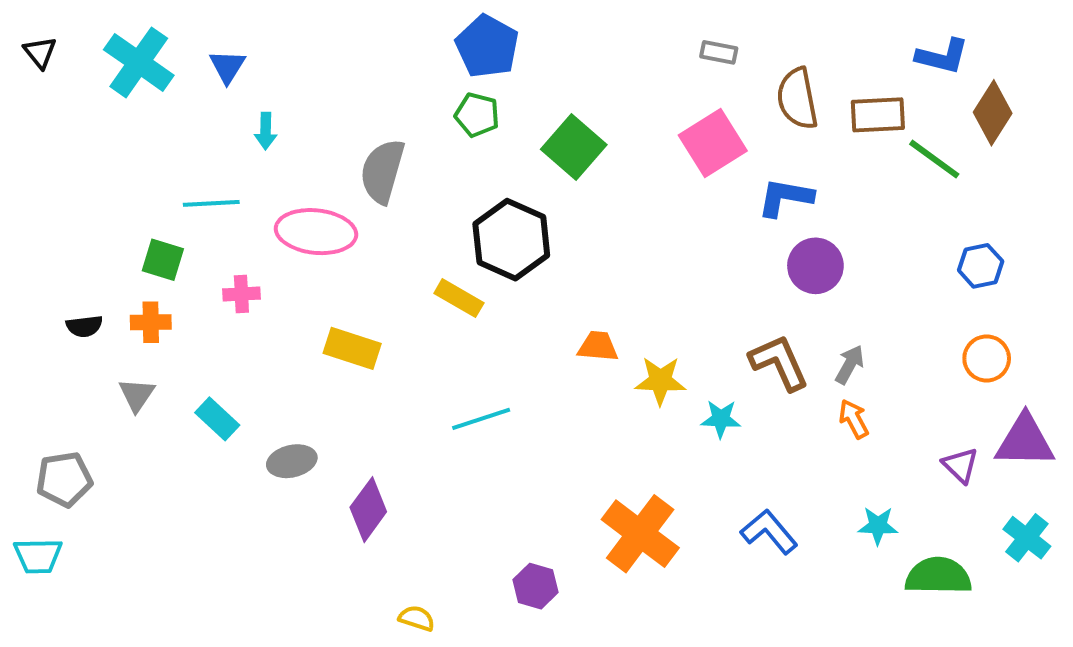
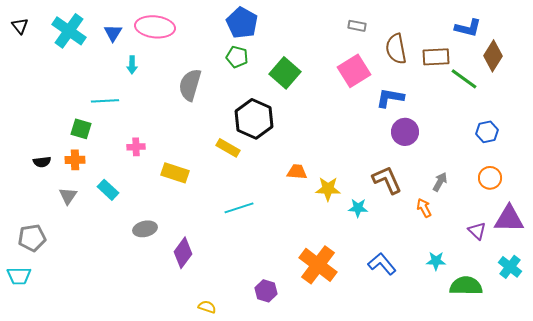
pink ellipse: (316, 232) -> (155, 27), moved
pink cross: (241, 294) -> (136, 147), moved
gray arrow: (850, 365) -> (440, 182), moved
cyan rectangle: (217, 419) -> (108, 190), moved

